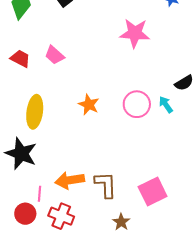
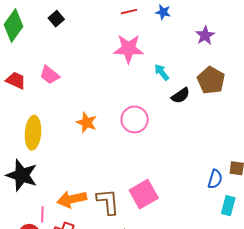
cyan arrow: (166, 105) -> (162, 72), moved
pink square: (153, 191) -> (144, 194), moved

